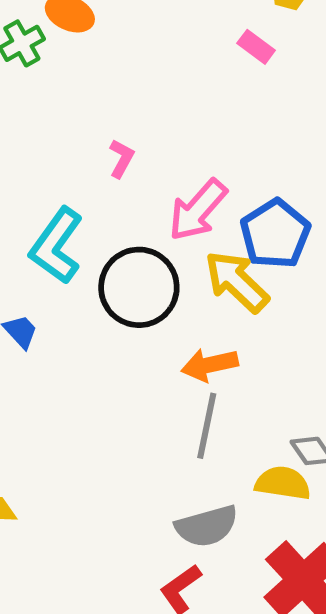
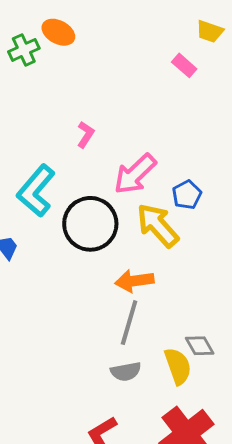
blue pentagon: (275, 234) -> (187, 195), size x0.6
yellow semicircle: (283, 483) -> (178, 366), turned 57
gray semicircle: (207, 526) -> (126, 372), moved, size x0.7

